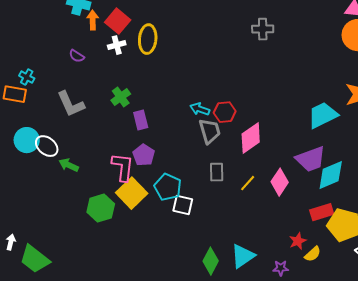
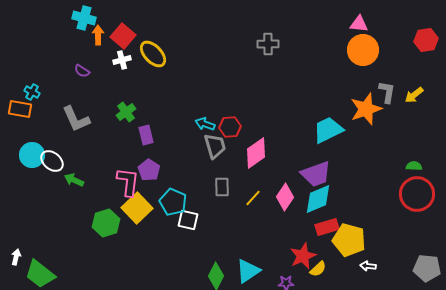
yellow ellipse: (148, 39) -> (153, 54), turned -48
cyan diamond: (331, 175) -> (318, 199), moved
red star: (298, 241) -> (303, 256), size x1.5

